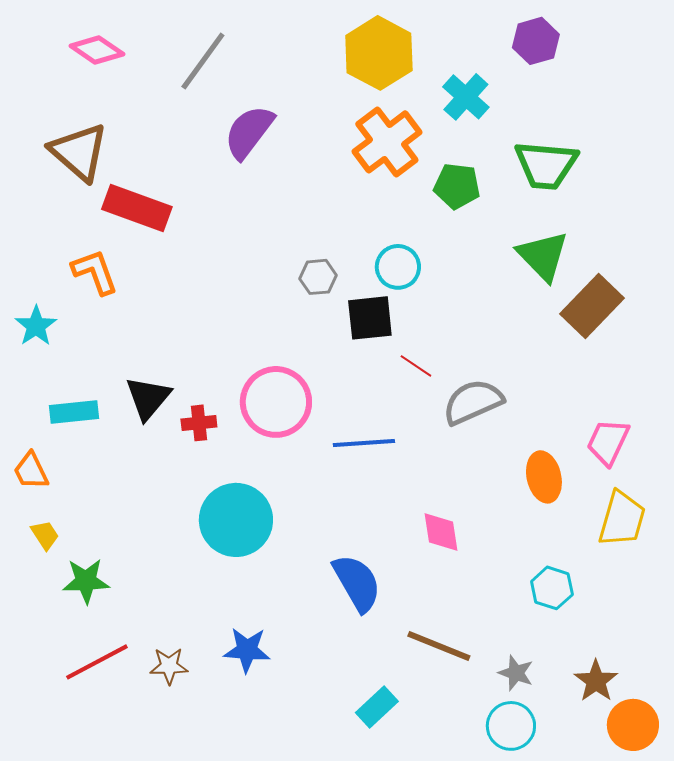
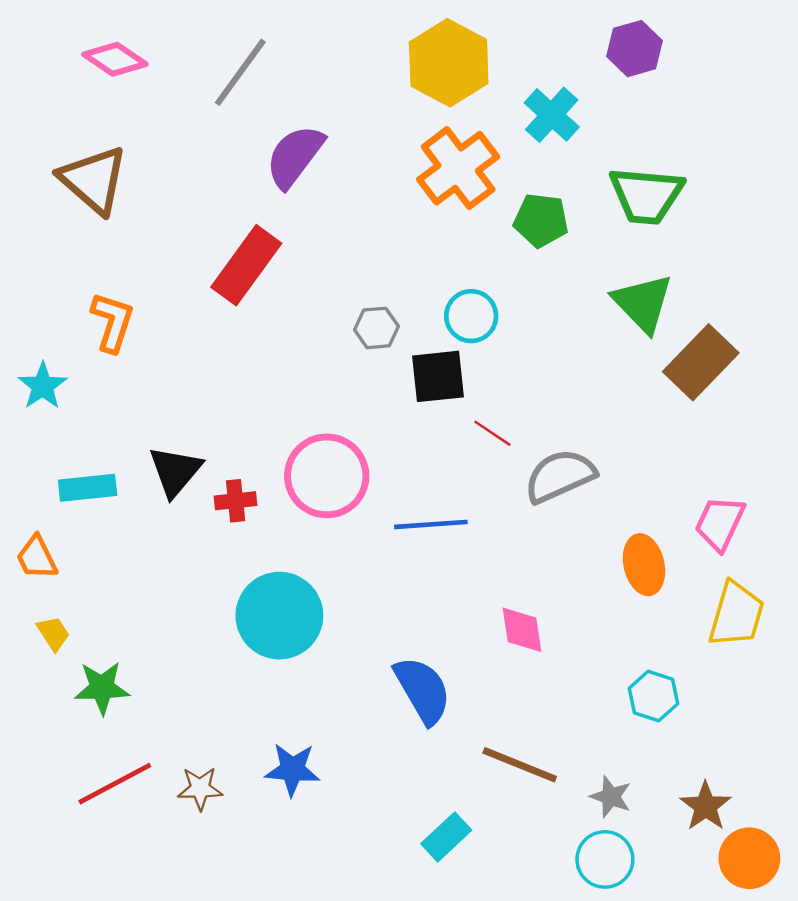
red rectangle: (137, 208) -> (246, 265), moved, turned -74
orange L-shape: (95, 272) -> (112, 322), turned 38

